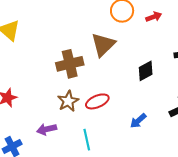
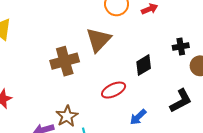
brown star: (68, 101) -> (67, 116), moved
red ellipse: (97, 101) -> (114, 90), moved

